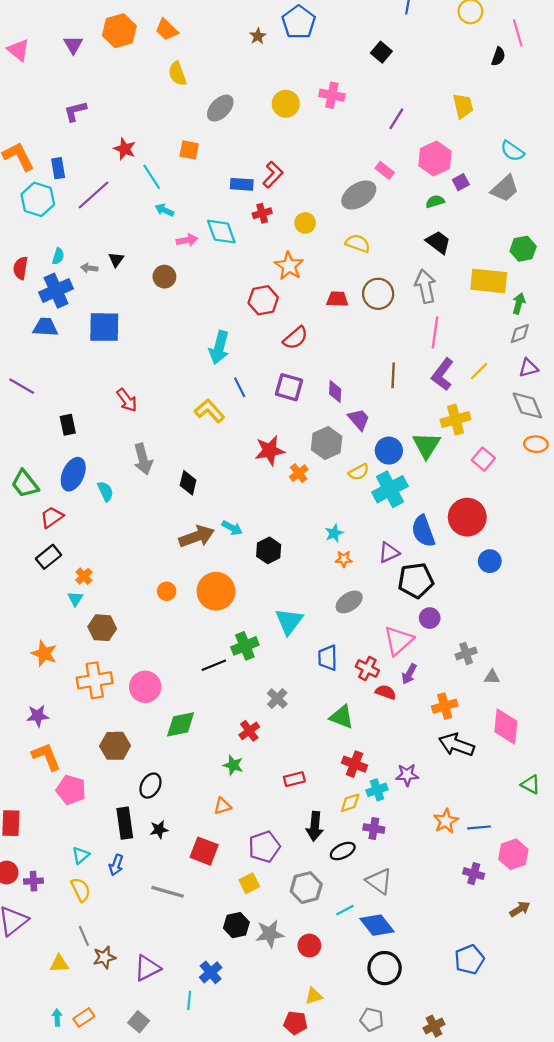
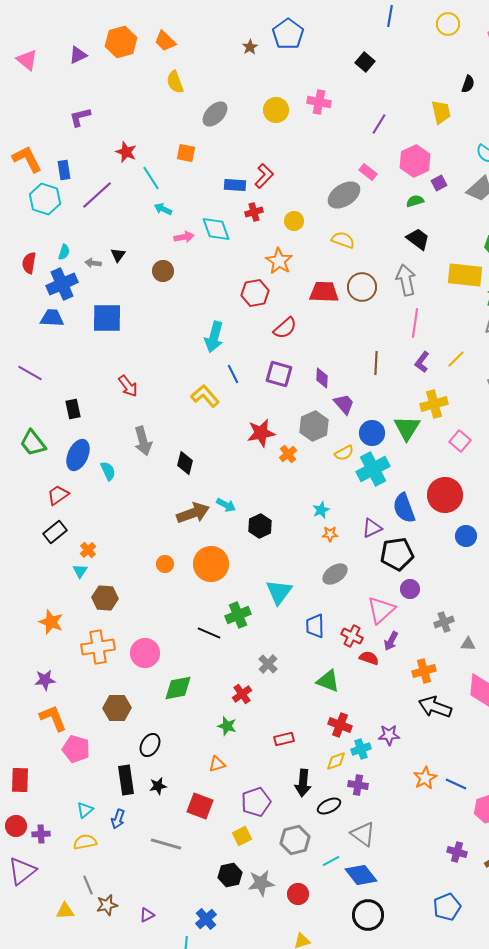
purple triangle: (73, 45) -> (78, 55), turned 36
black semicircle: (498, 57) -> (468, 84), moved
red trapezoid: (337, 299) -> (324, 292), size x1.4
purple L-shape: (443, 374) -> (422, 362), size x0.7
green trapezoid: (25, 484) -> (33, 443), moved
black line: (214, 665) -> (209, 633), turned 45
blue line: (479, 827) -> (456, 784), turned 30
purple cross: (474, 874) -> (457, 852), moved
yellow semicircle: (81, 890) -> (85, 842), turned -75
purple triangle: (147, 968) -> (147, 915), size x0.6

